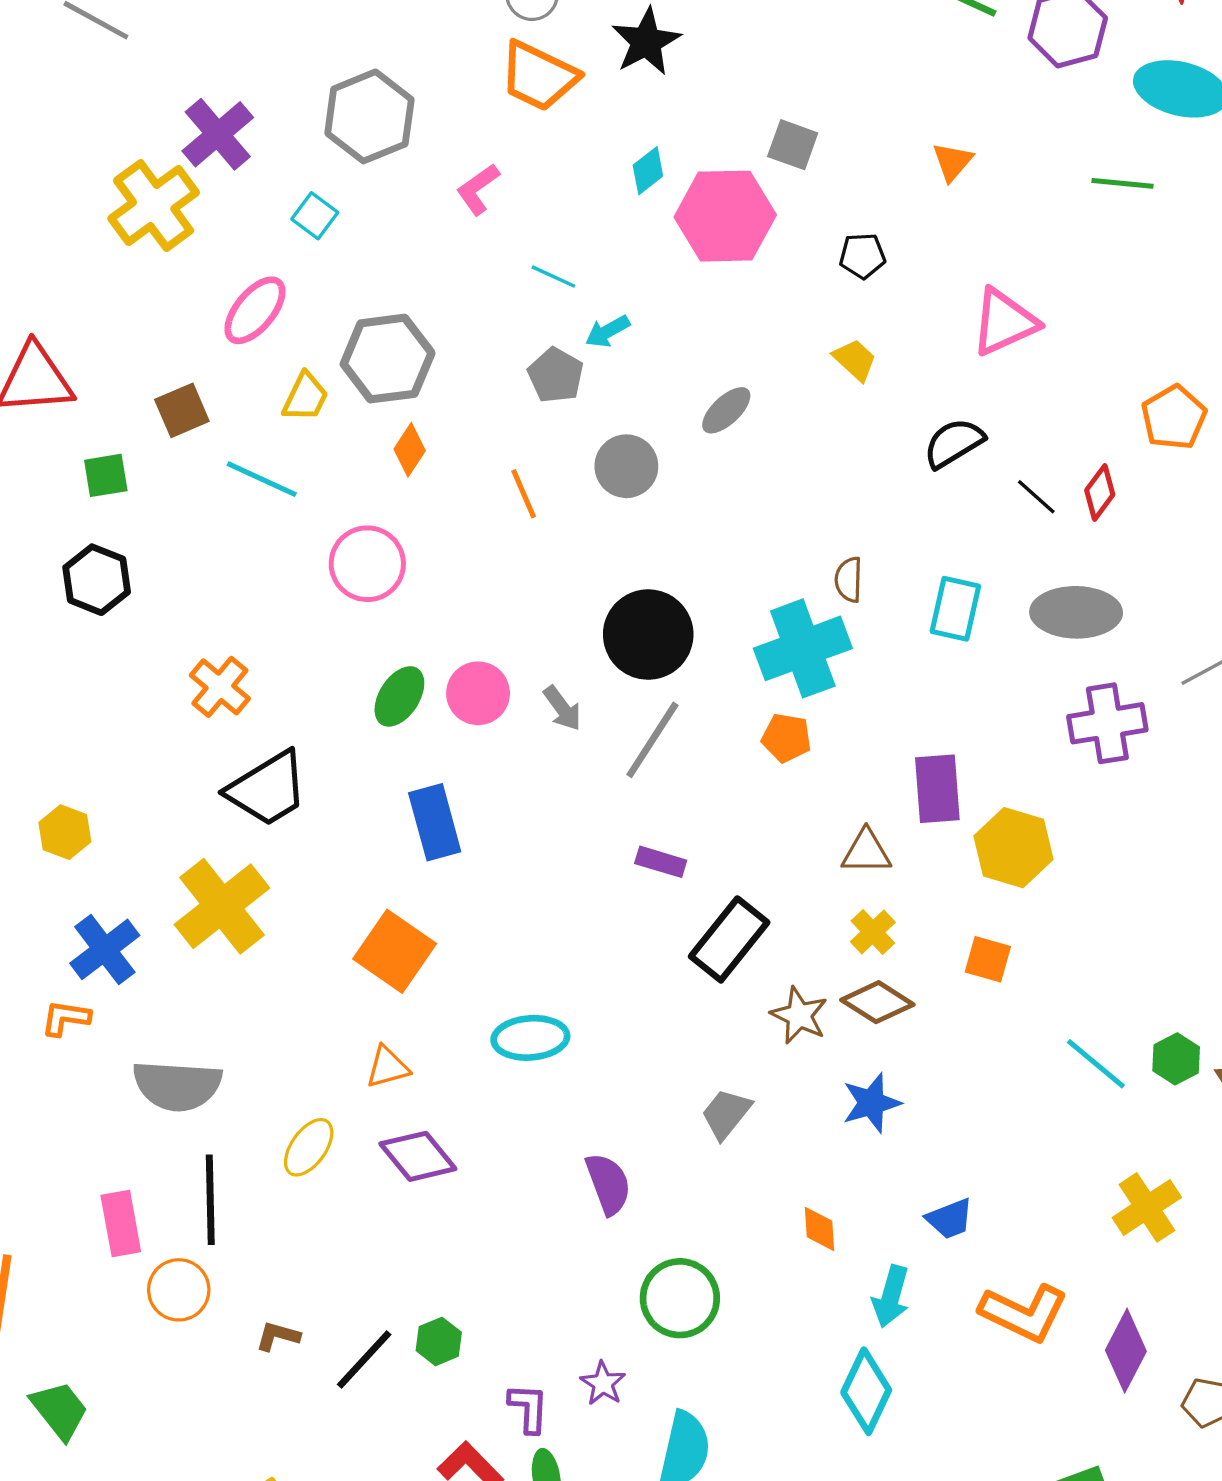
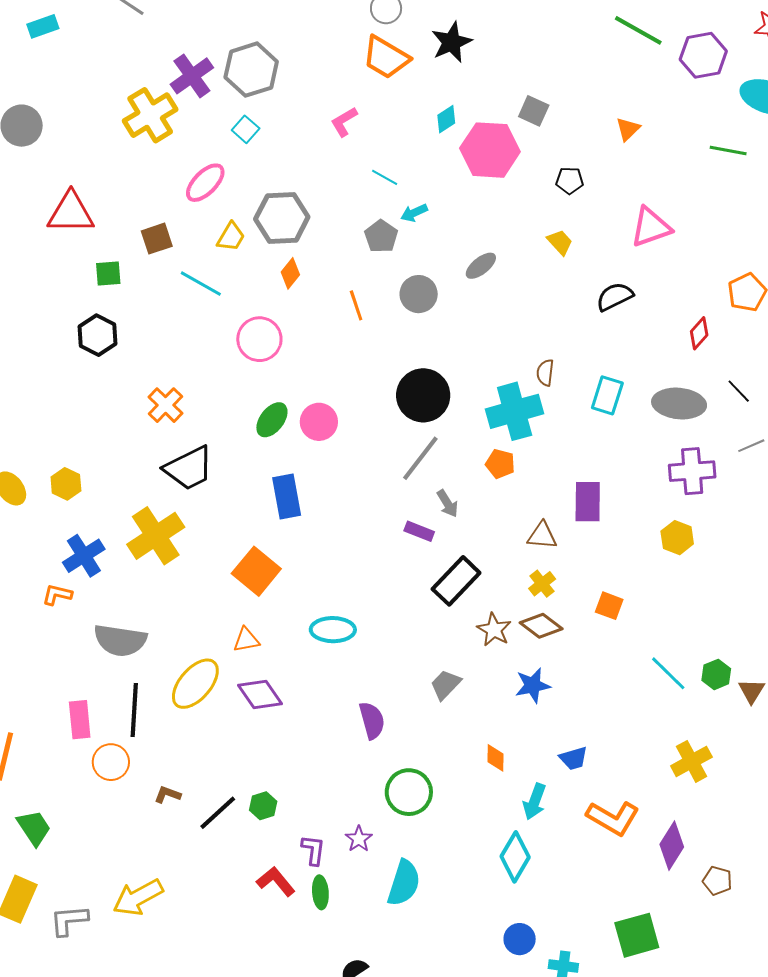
gray hexagon: (369, 116) -> (251, 70), moved
black line: (1036, 497) -> (739, 391), moved
gray arrow: (562, 708) -> (447, 504), moved
yellow hexagon: (1014, 848) -> (677, 538), moved, size x0.7
yellow ellipse: (309, 1147) -> (195, 684), size x1.5

